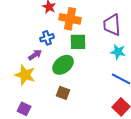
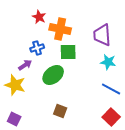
brown square: (63, 93) -> (60, 111), moved

